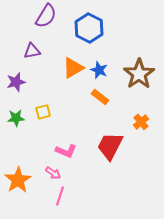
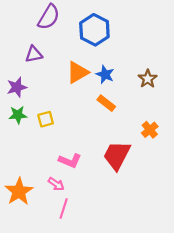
brown star: (139, 74) -> (148, 79), size x0.6
green star: (16, 118) -> (18, 115), moved

